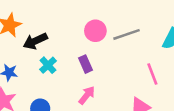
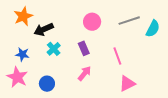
gray line: (126, 34) -> (129, 21), moved
pink line: (152, 74) -> (117, 56), moved

